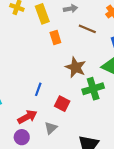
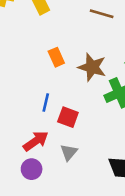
orange rectangle: (55, 37) -> (56, 57), moved
red square: (62, 104) -> (68, 117), moved

